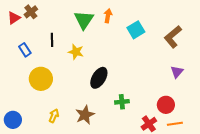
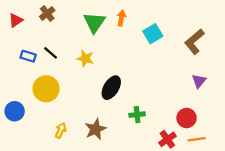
brown cross: (31, 12) -> (47, 13), moved
black line: (52, 40) -> (51, 53), moved, turned -48
blue rectangle: (25, 50) -> (28, 56), turned -40
blue circle: (13, 120) -> (15, 111), moved

